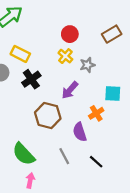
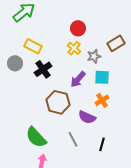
brown rectangle: (112, 34) -> (116, 43), moved
cyan square: (113, 93) -> (102, 77), moved
purple semicircle: (80, 132) -> (87, 117), turned -48
black line: (96, 162) -> (102, 144), turned 64

